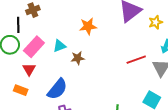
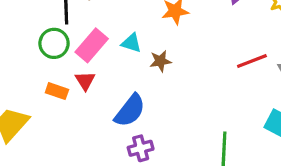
cyan triangle: (59, 46) -> (131, 43), turned 40
orange rectangle: (21, 90) -> (57, 91), moved

